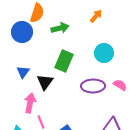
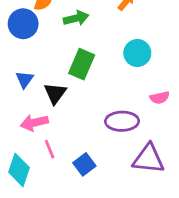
pink semicircle: (120, 85) -> (160, 98), turned 136
purple ellipse: (93, 86) -> (122, 121), moved
pink arrow: (30, 103) -> (34, 123), turned -114

